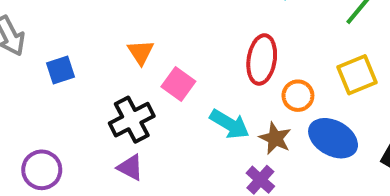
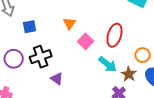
red ellipse: (262, 60) -> (114, 35), moved
black cross: (132, 120) -> (41, 57), moved
purple circle: (42, 170) -> (14, 59), moved

